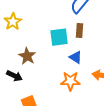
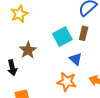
cyan square: (59, 37) -> (62, 37), turned -30
black arrow: (14, 76) -> (12, 68), turned 42

